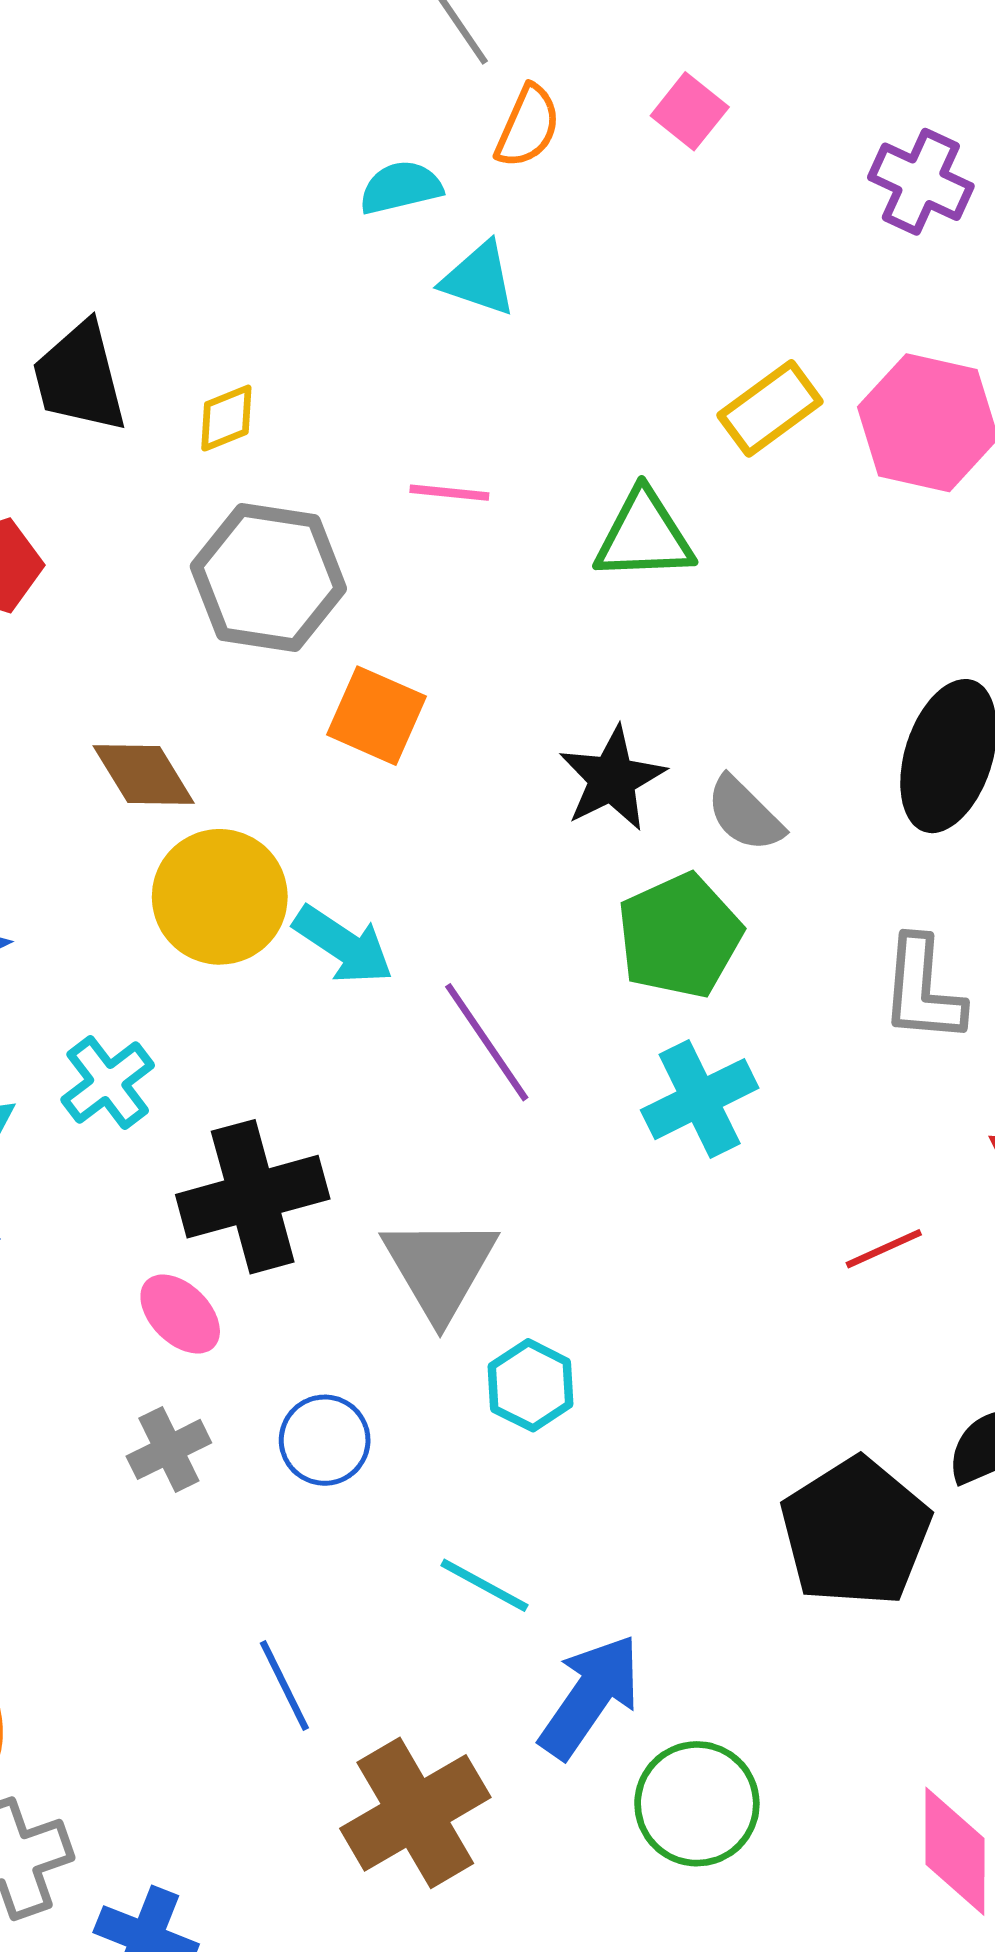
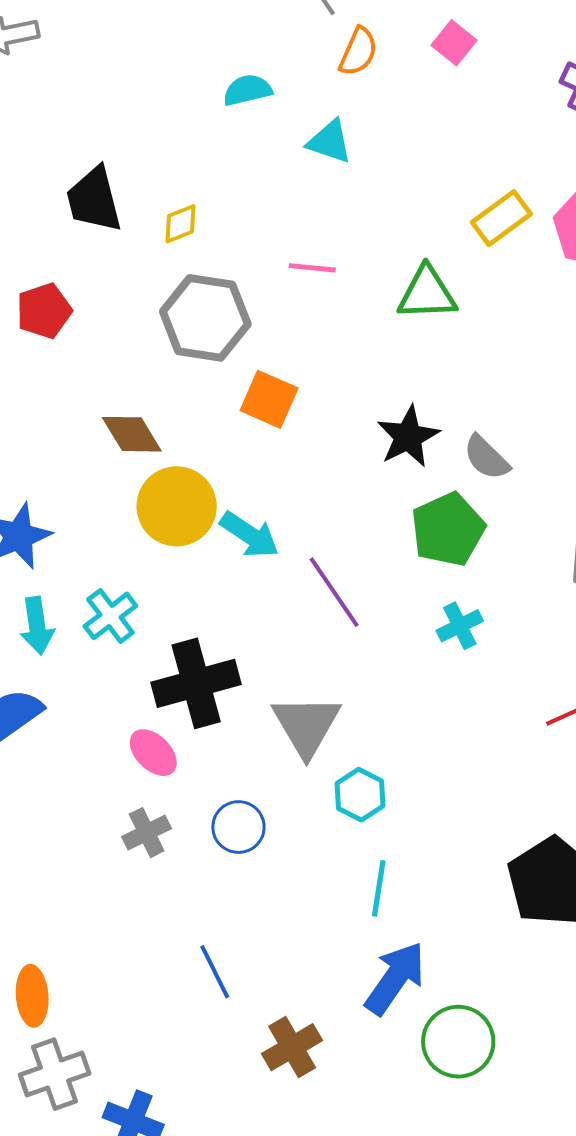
cyan semicircle: (401, 187) -> (247, 90), moved
cyan cross: (700, 1099) -> (460, 626), size x0.7
cyan line: (484, 1585) -> (379, 888), moved, turned 70
brown cross: (415, 1813) -> (292, 1047), size x0.7

